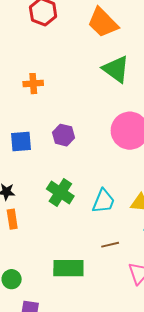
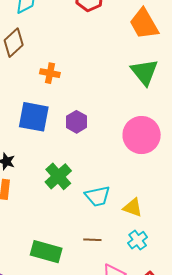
orange cross: (33, 84) -> (50, 73), moved
blue square: (21, 141) -> (34, 117), size x1.4
cyan trapezoid: (103, 201) -> (98, 196), turned 40

